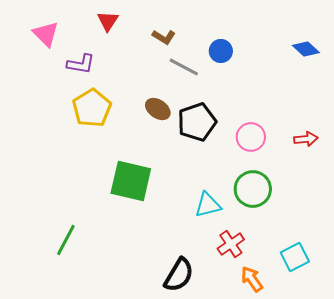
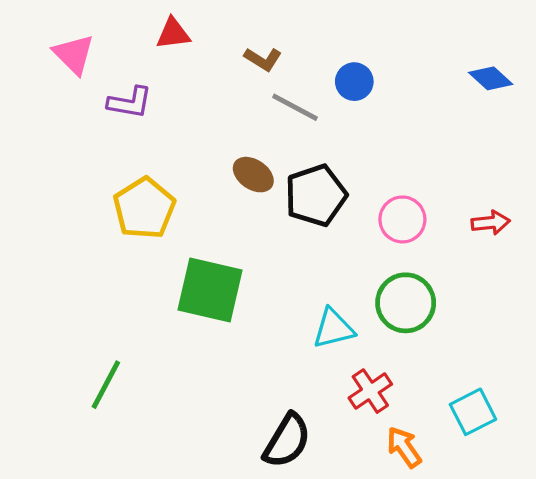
red triangle: (108, 21) -> (173, 33), turned 50
yellow pentagon: (92, 108) -> (144, 208), moved

